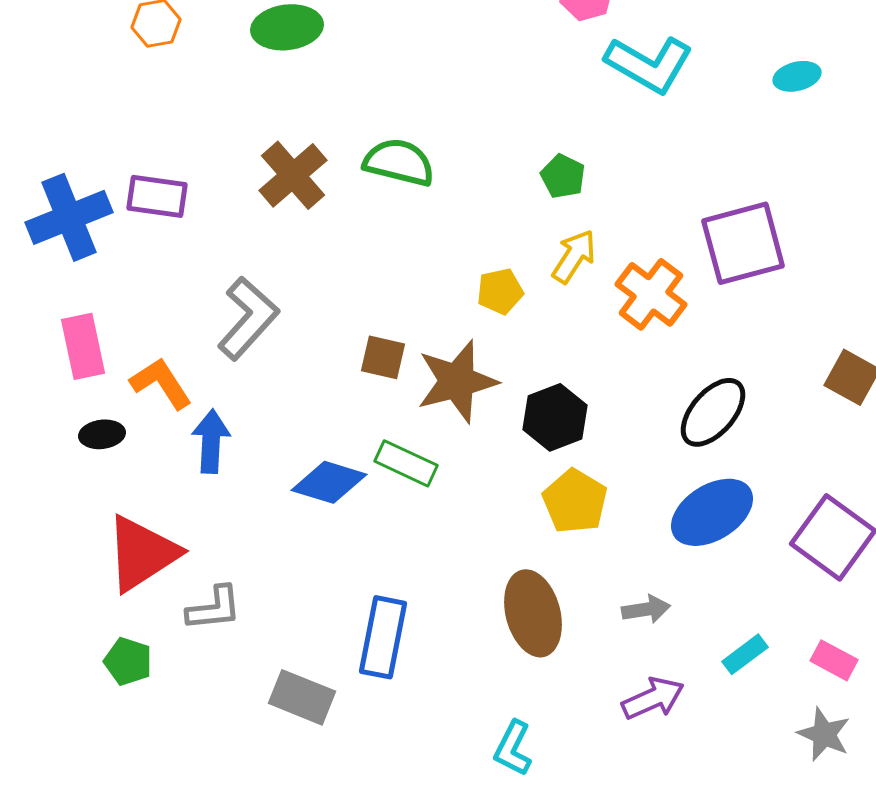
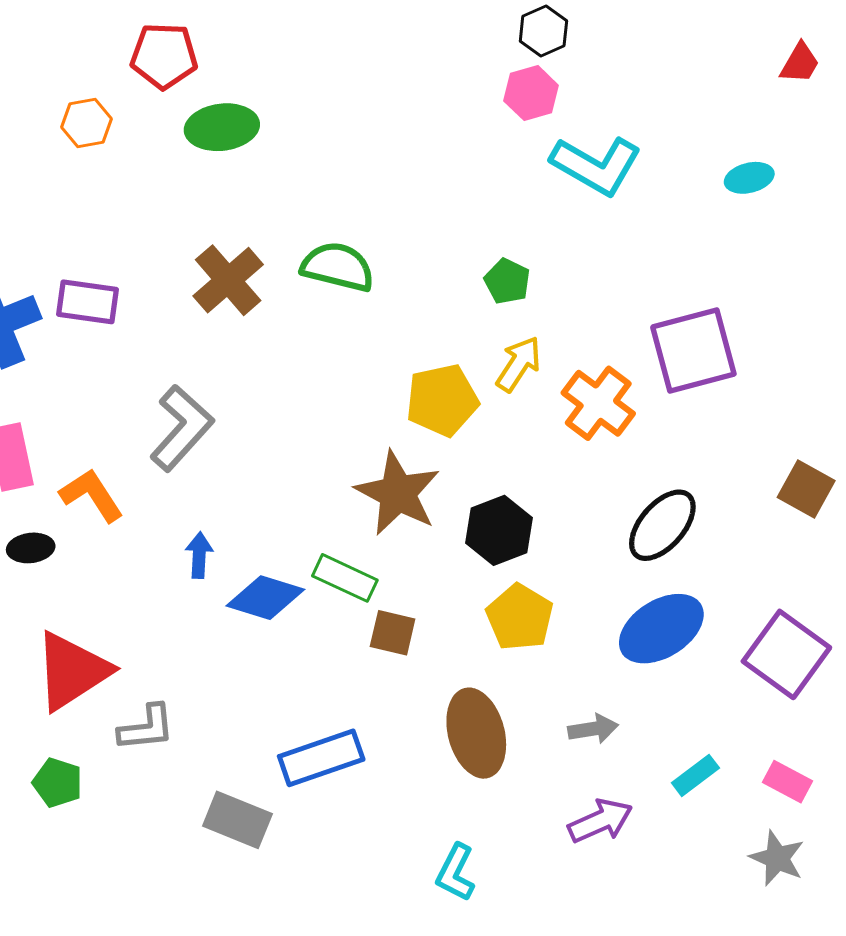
yellow pentagon: (500, 291) -> (442, 400), size x1.5
brown square: (383, 357) -> (393, 633), moved
brown star: (457, 381) -> (398, 493), turned -30
blue arrow: (211, 441) -> (199, 555), moved, size x0.7
blue rectangle: (383, 637) -> (321, 758), turned 60

